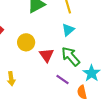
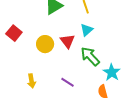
red triangle: (47, 55) -> (67, 41), moved
purple line: (62, 79) -> (68, 82), moved

